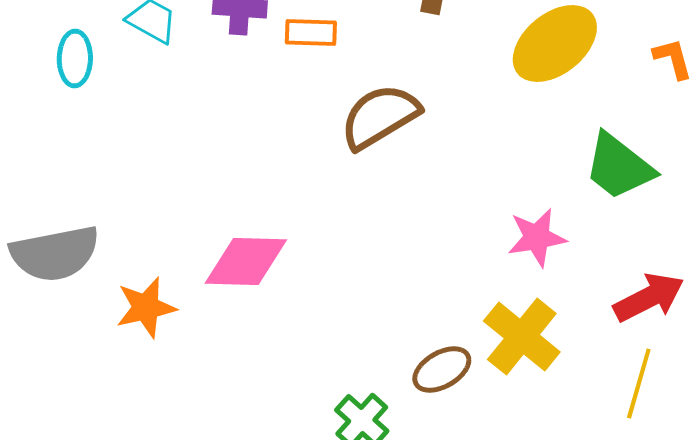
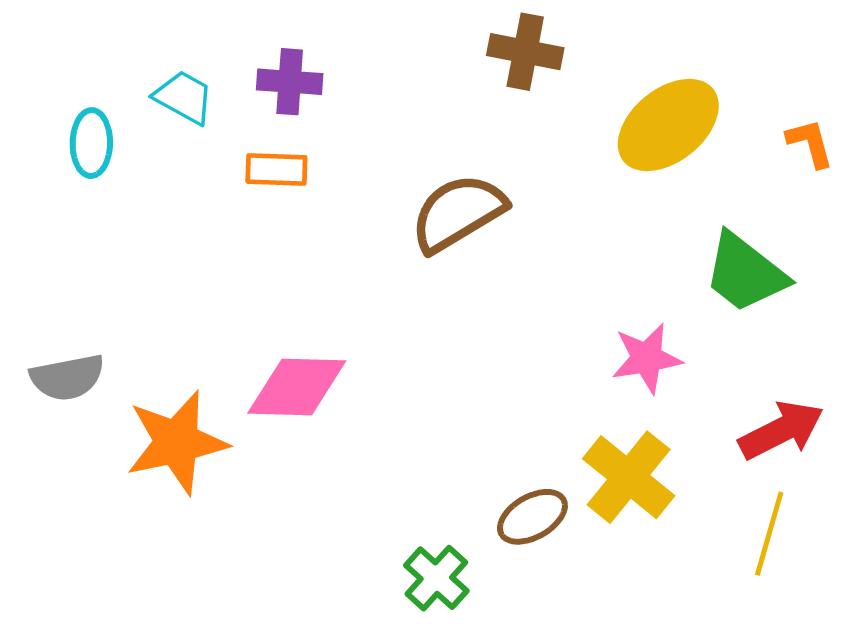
orange rectangle: (311, 32) -> (276, 169), moved
gray semicircle: (55, 254) -> (67, 377), size x0.7
orange star: (146, 308) -> (177, 442), size x1.4

